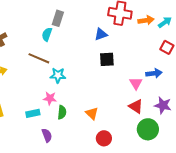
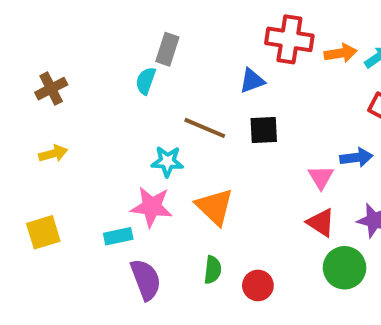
brown line: (39, 58) -> (205, 128), moved
pink star: (50, 98) -> (152, 207), size x1.5
green semicircle: (62, 112) -> (213, 270), moved
orange triangle: (92, 113) -> (215, 207), moved, size x1.5
purple semicircle: (47, 135) -> (146, 280), size x1.5

